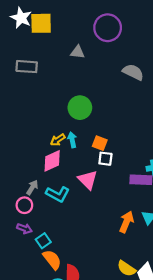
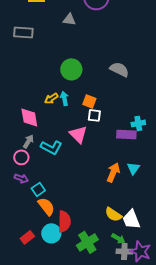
gray semicircle: (133, 72) -> (119, 69), moved
pink diamond: (52, 161) -> (29, 117), moved, turned -75

